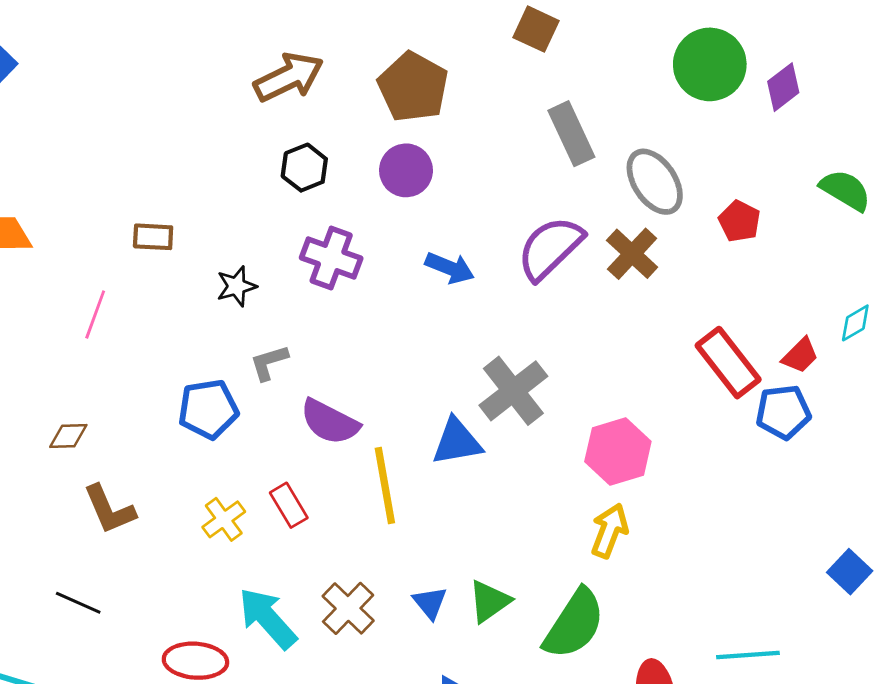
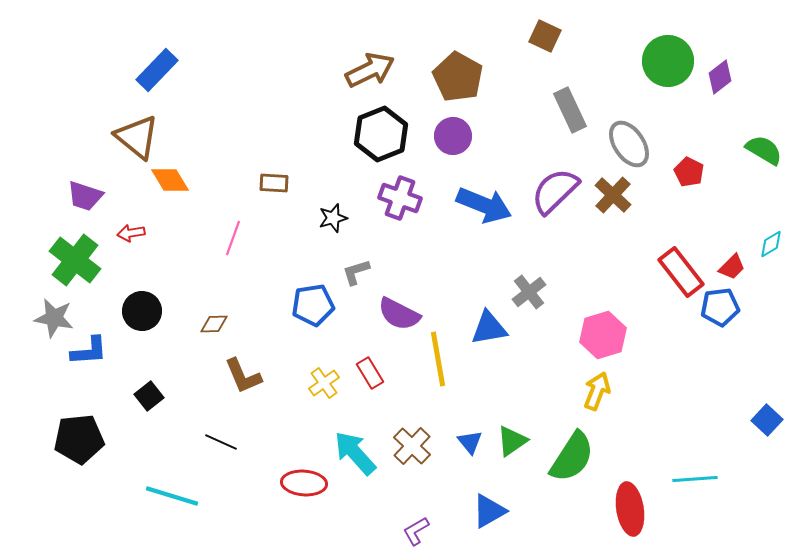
black hexagon: (304, 168) -> (381, 134), size x1.6
blue arrow: (450, 268) -> (484, 205), size x1.6
gray cross: (513, 391) -> (529, 292), size x0.7

